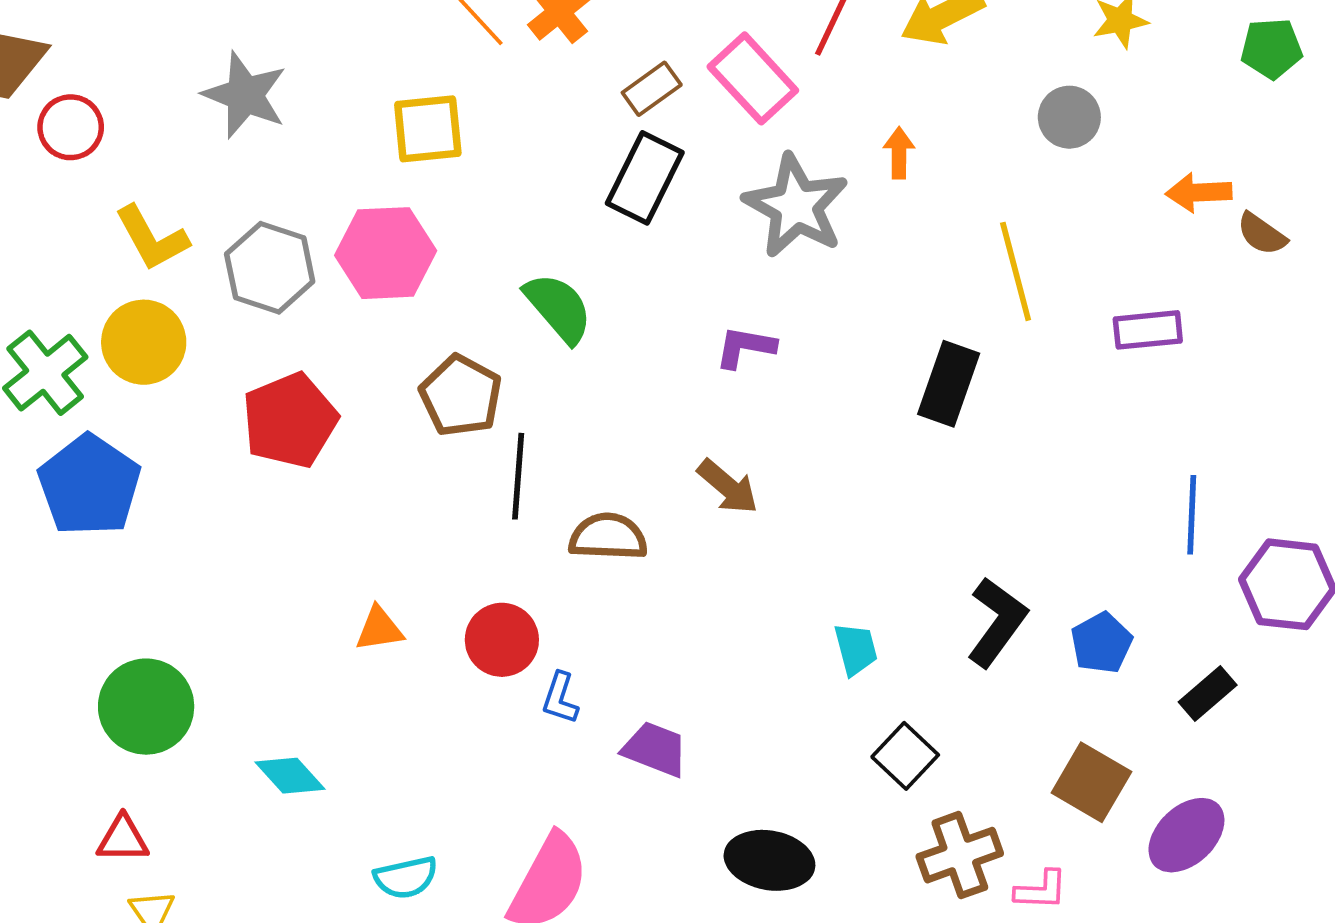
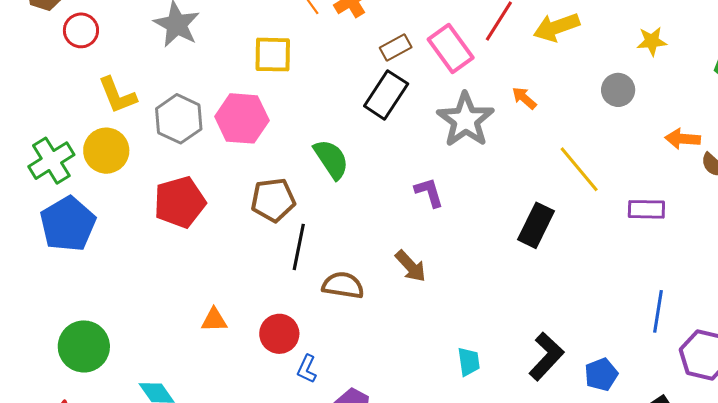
orange arrow: (899, 153) -> (524, 98), turned -56
yellow line: (1016, 271) -> (579, 169), turned -32
purple L-shape: (745, 347) -> (429, 192), turned 56
brown pentagon: (461, 396) -> (273, 200), turned 30

